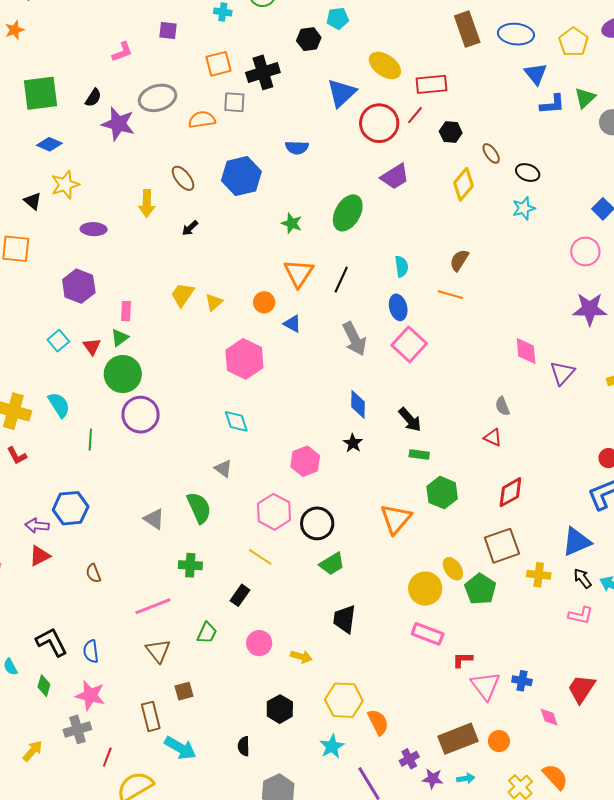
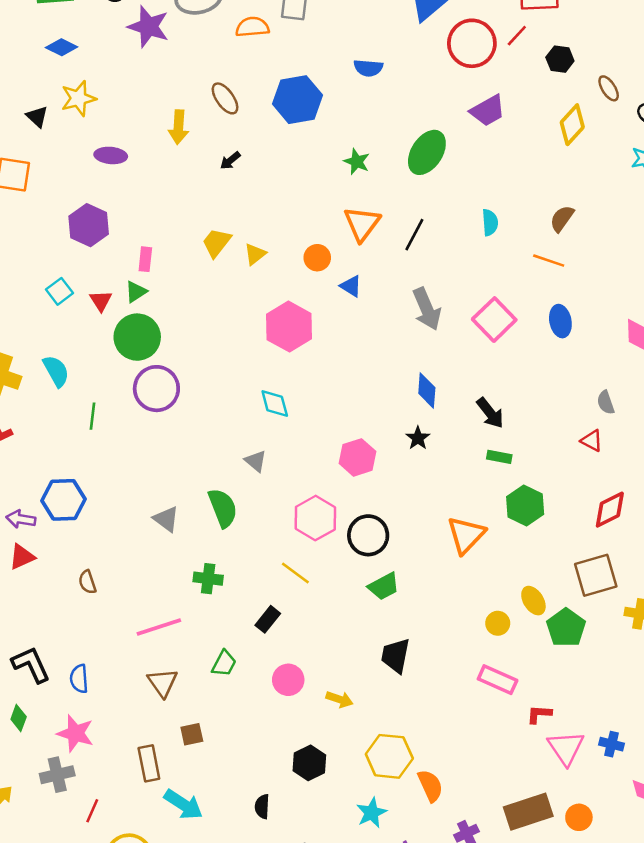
blue ellipse: (398, 307) -> (560, 321), moved
yellow circle: (425, 589) -> (498, 623), size x0.6

